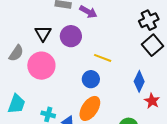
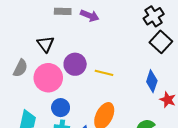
purple circle: (71, 36) -> (75, 64), moved
yellow line: (103, 58) -> (104, 73), moved
blue circle: (91, 79) -> (61, 108), moved

